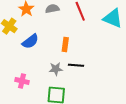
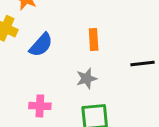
black line: (76, 65) -> (142, 63), moved

